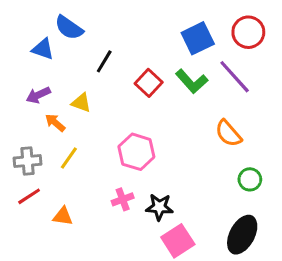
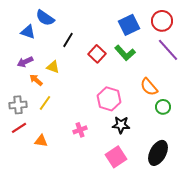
purple line: (235, 77) -> (168, 50), moved
pink hexagon: (136, 152) -> (109, 99), moved
green circle: (250, 179) -> (163, 107), moved
black star: (159, 207) -> (121, 125), moved

